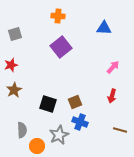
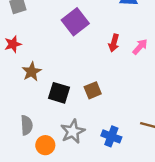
brown star: (14, 90) -> (32, 72), moved
red arrow: (112, 96) -> (114, 43), moved
blue cross: (80, 122) -> (111, 136), moved

